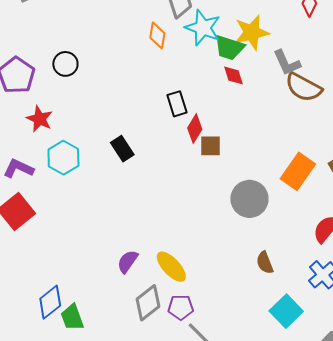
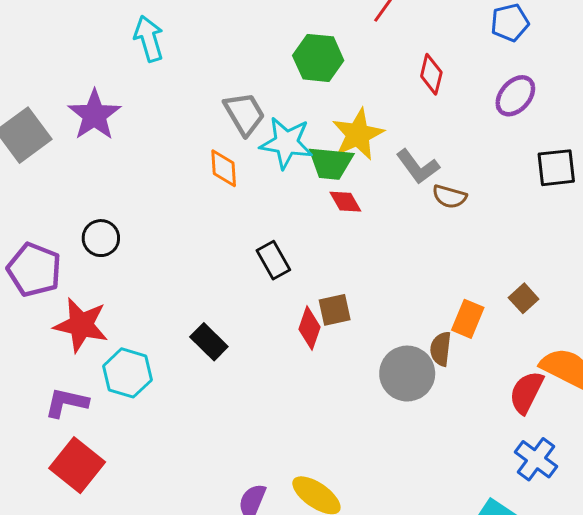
brown semicircle: (304, 87) -> (450, 197), size x0.6
red star: (40, 119) -> (81, 325), size x1.4
red diamond: (195, 129) -> (309, 328), moved
orange rectangle: (298, 171) -> (468, 319), size x0.7
brown semicircle: (265, 263) -> (441, 349), moved, turned 40

